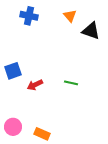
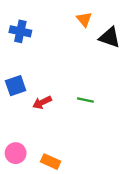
blue cross: (29, 16) -> (20, 31), moved

